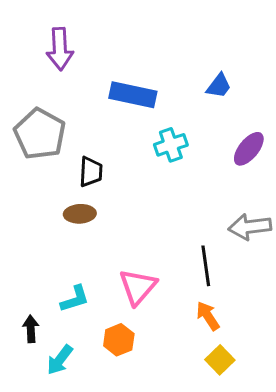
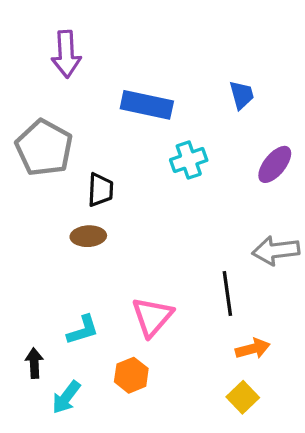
blue trapezoid: (219, 86) -> (242, 95), turned -52
orange arrow: (208, 316) -> (253, 349), moved, turned 108

